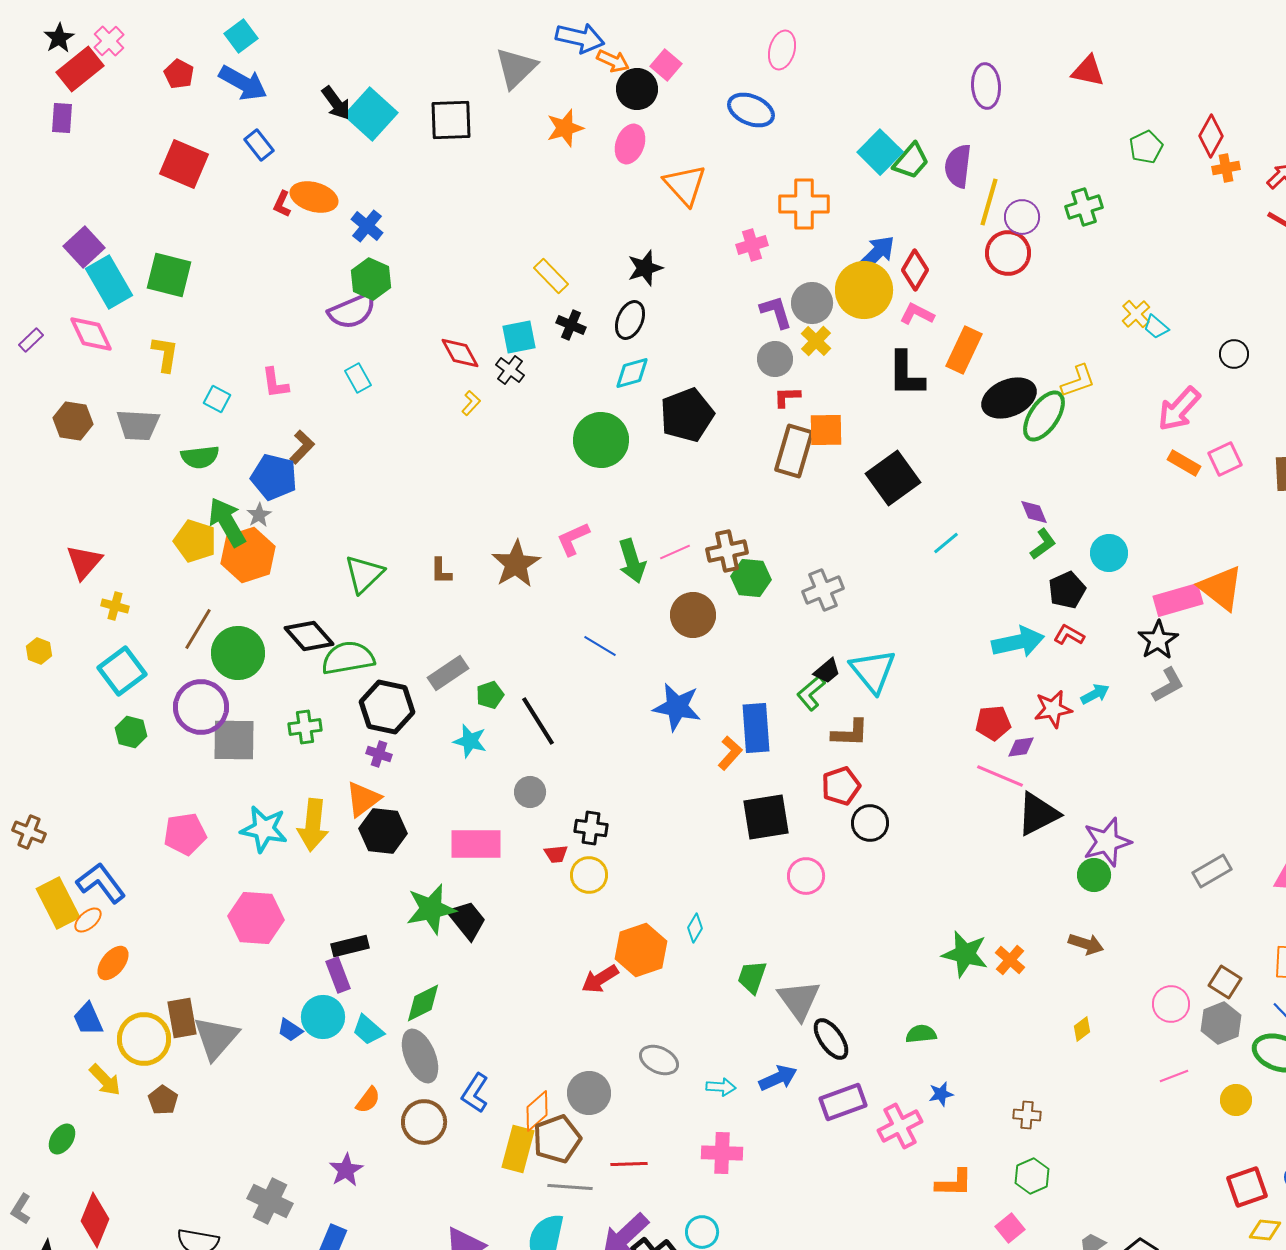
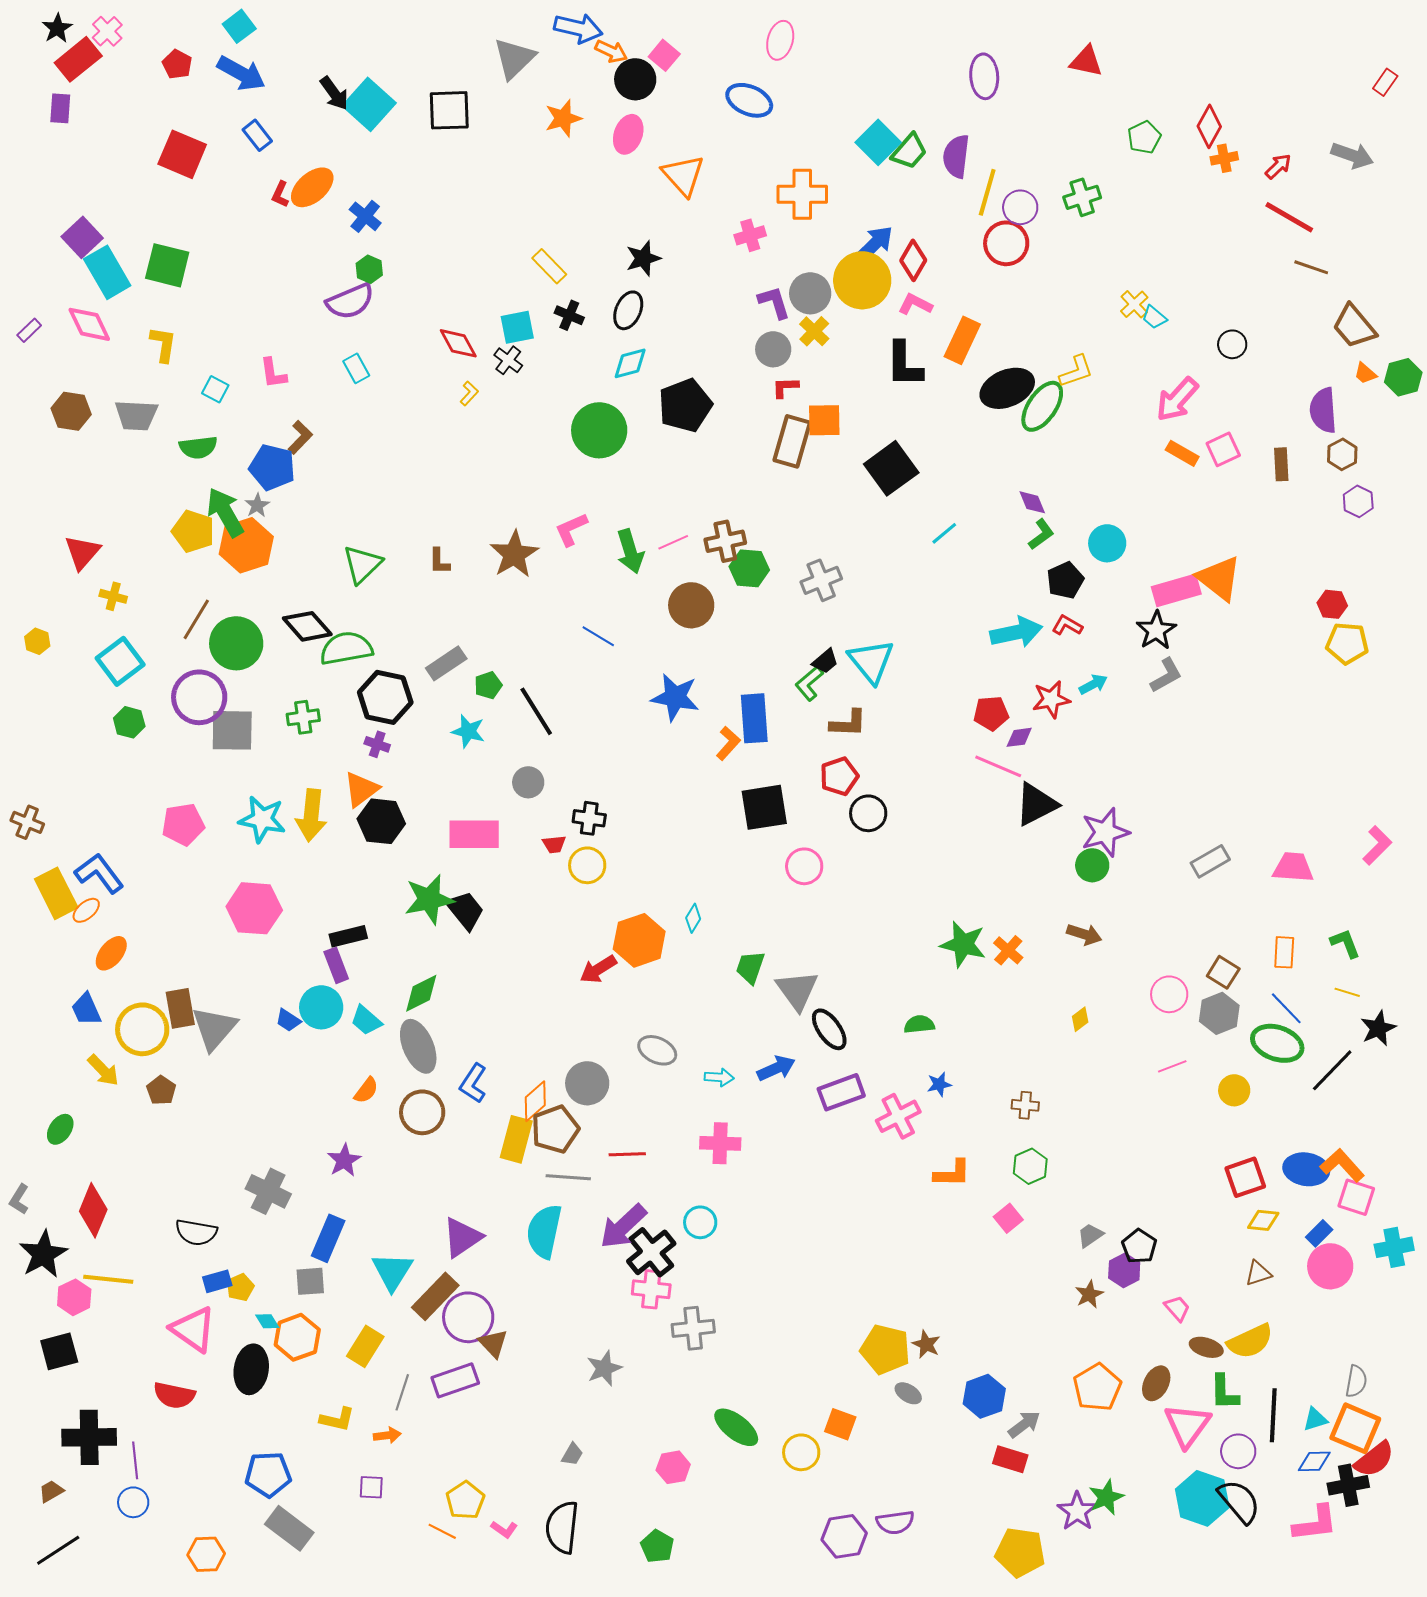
orange ellipse: (314, 197) -> (312, 187), turned -57
green hexagon: (371, 279) -> (369, 269), size x0.7

